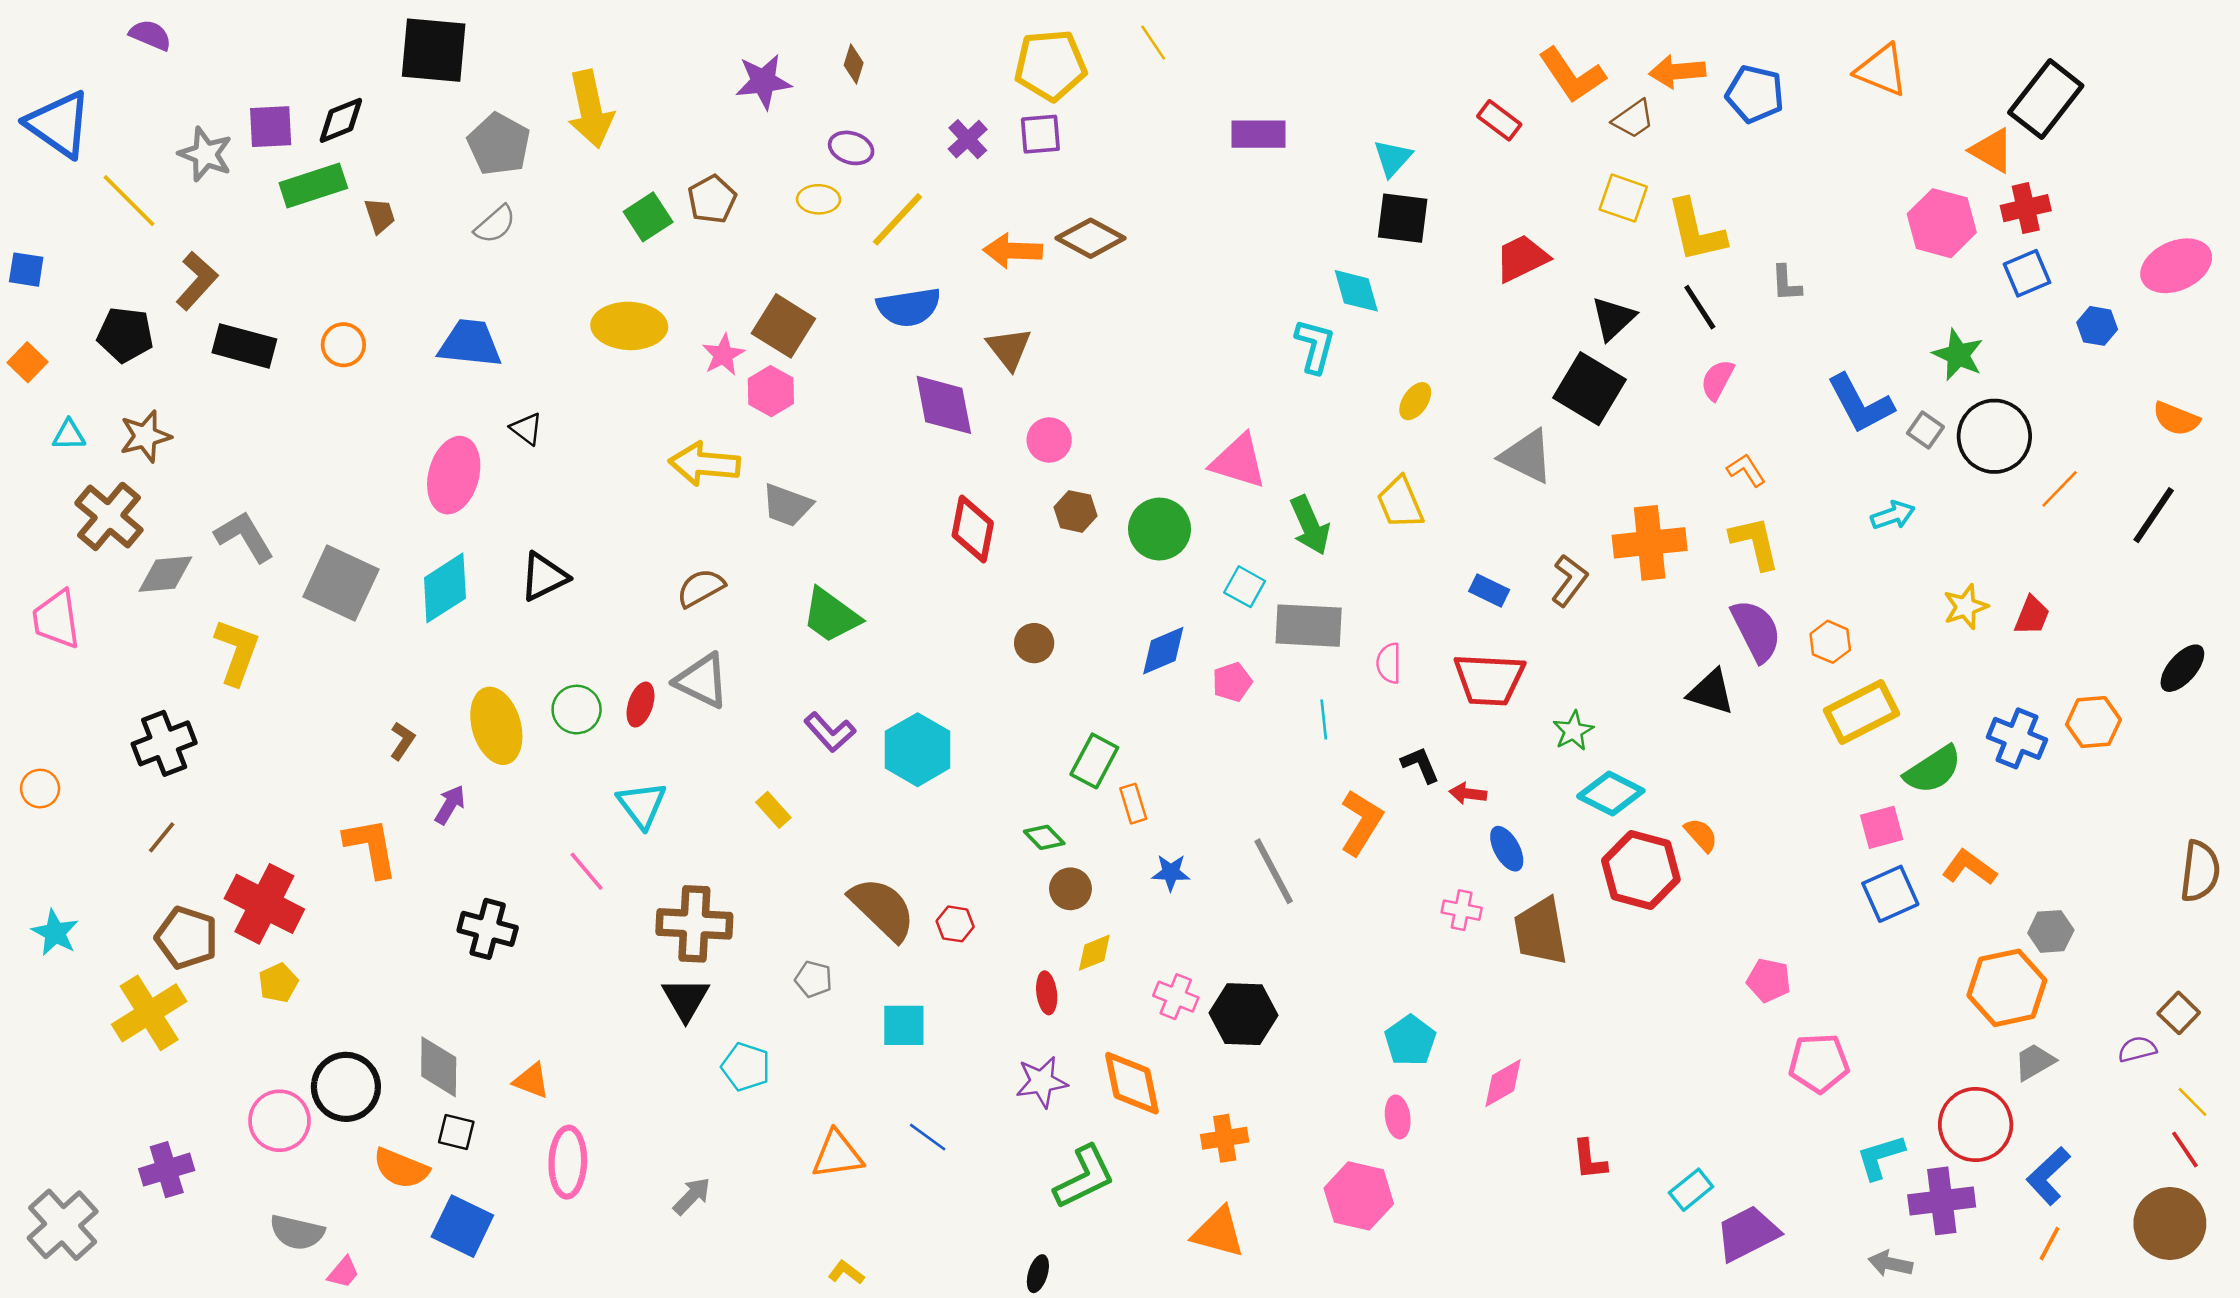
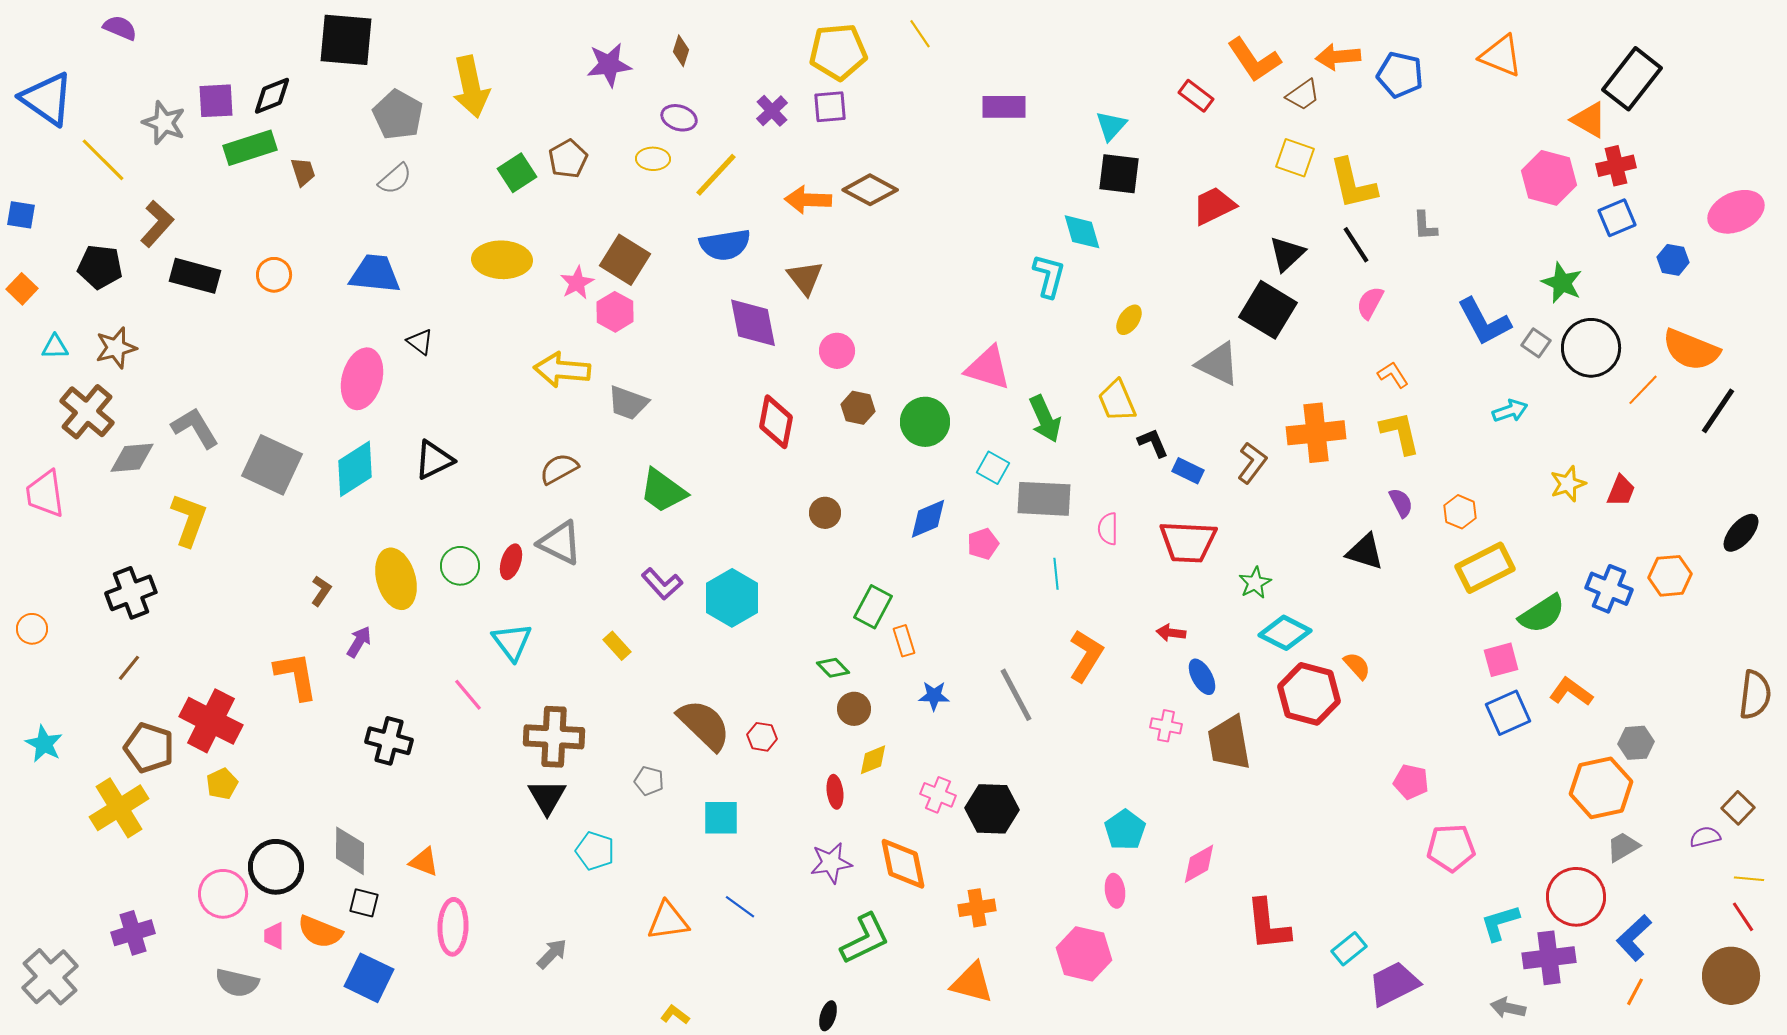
orange semicircle: (2176, 419) -> (1691, 350), moved, size x1.5
purple semicircle: (1756, 631) -> (1401, 503), size x0.6
black L-shape: (1420, 765) -> (1153, 443), moved
yellow line: (2192, 1102) -> (1749, 879), turned -40
red L-shape: (1589, 1160) -> (1268, 925), size x1.6
pink trapezoid: (343, 1272) -> (274, 936), moved, turned 140

